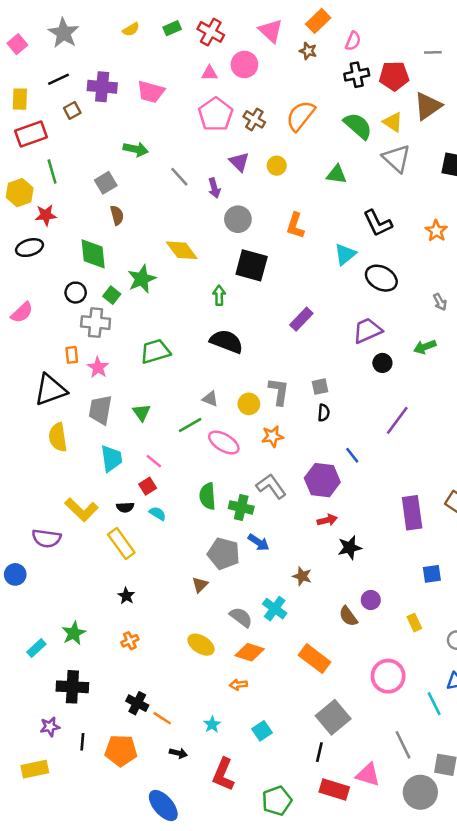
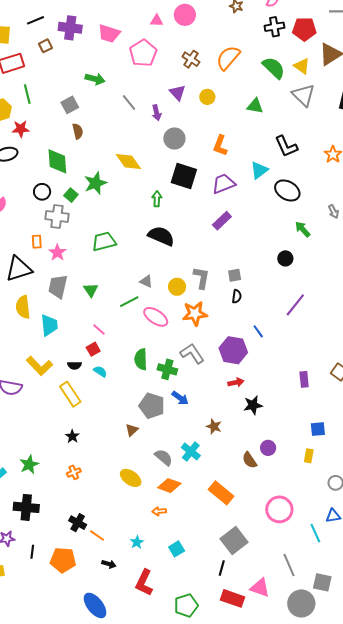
pink pentagon: (216, 114) -> (143, 53), moved
purple trapezoid: (367, 330) -> (224, 184), moved
green arrow: (425, 347) -> (303, 229), moved, turned 66
orange star: (272, 436) -> (195, 314), size x1.4
cyan trapezoid: (111, 459) -> (49, 325), moved
purple rectangle: (412, 513) -> (304, 379), size x0.6
yellow rectangle: (414, 623) -> (309, 456), moved, turned 32

